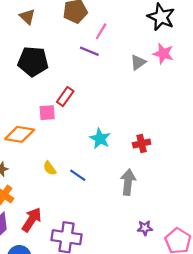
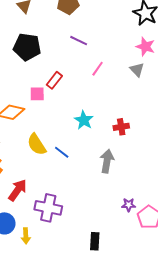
pink line: (101, 31) -> (98, 69), moved
gray triangle: (138, 62) -> (137, 70), moved, turned -42
yellow semicircle: (50, 168) -> (37, 144), size x1.6
purple star: (145, 228) -> (129, 205), moved

